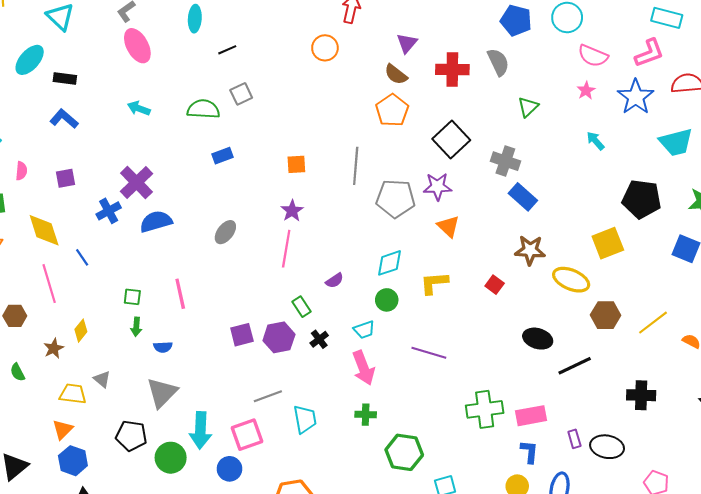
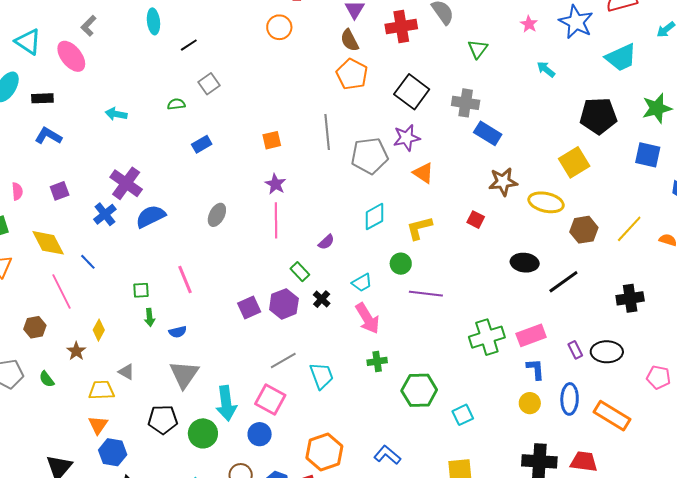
pink ellipse: (137, 46) -> (71, 56), moved
brown semicircle: (396, 74) -> (350, 40), turned 35
green semicircle: (203, 109) -> (176, 104), size x0.6
green circle: (387, 300) -> (401, 264), moved
pink square: (247, 435) -> (270, 400), turned -32

